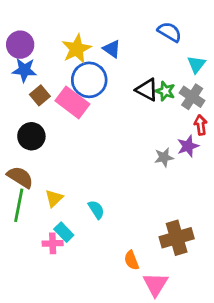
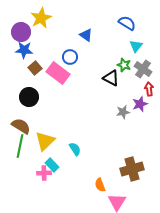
yellow star: (77, 49) -> (41, 18), moved
cyan triangle: (196, 64) -> (136, 46), moved
blue circle: (89, 80) -> (70, 57), size x0.6
black triangle: (147, 90) -> (111, 78), moved
yellow triangle: (54, 198) -> (45, 141), size x1.5

